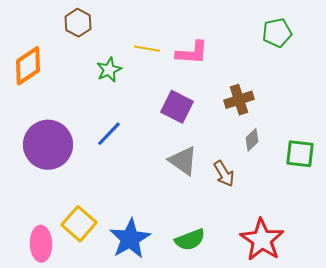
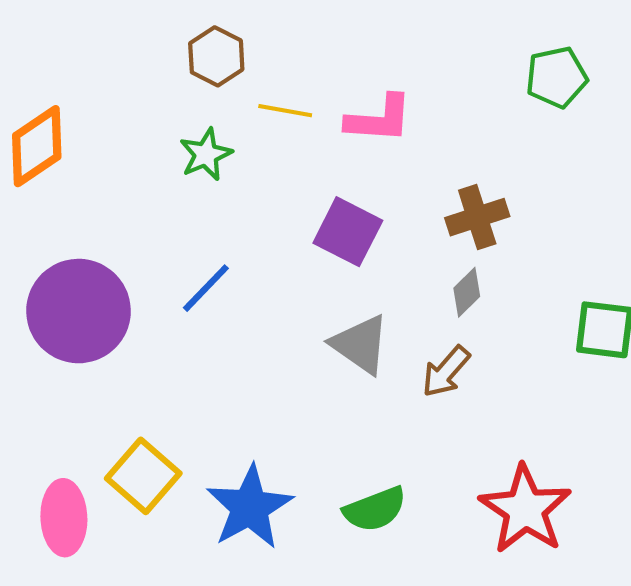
brown hexagon: (78, 23) -> (216, 56), moved
gray diamond: (252, 140) -> (467, 292), moved
brown arrow: (224, 174) -> (446, 372), turned 72

